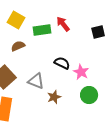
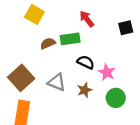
green rectangle: (42, 30) -> (70, 39), moved
brown semicircle: (18, 46) -> (48, 43), moved
brown star: (54, 97) -> (85, 90), moved

